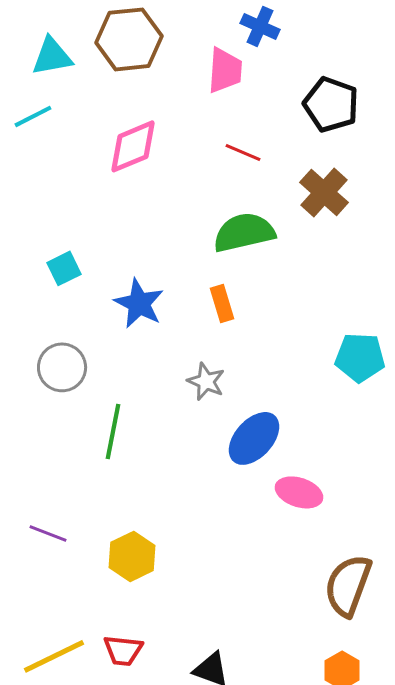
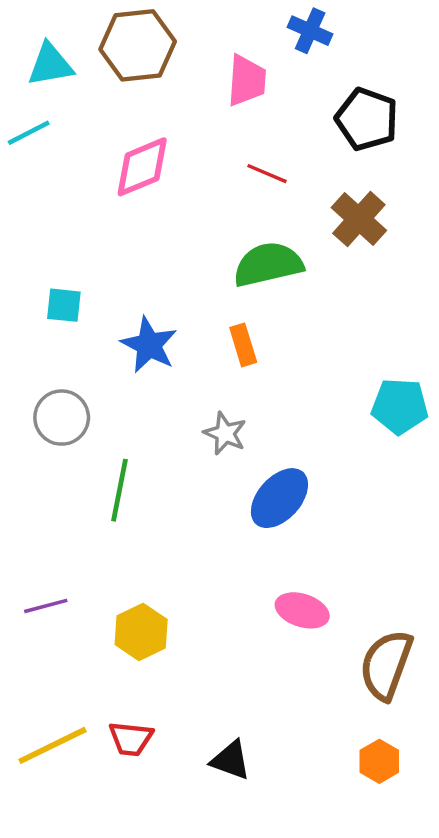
blue cross: (260, 26) -> (310, 31), moved
cyan square: (64, 268) -> (64, 305), turned 32
pink ellipse: (299, 492) -> (302, 610), moved
purple line: (48, 533) -> (46, 606), turned -36

